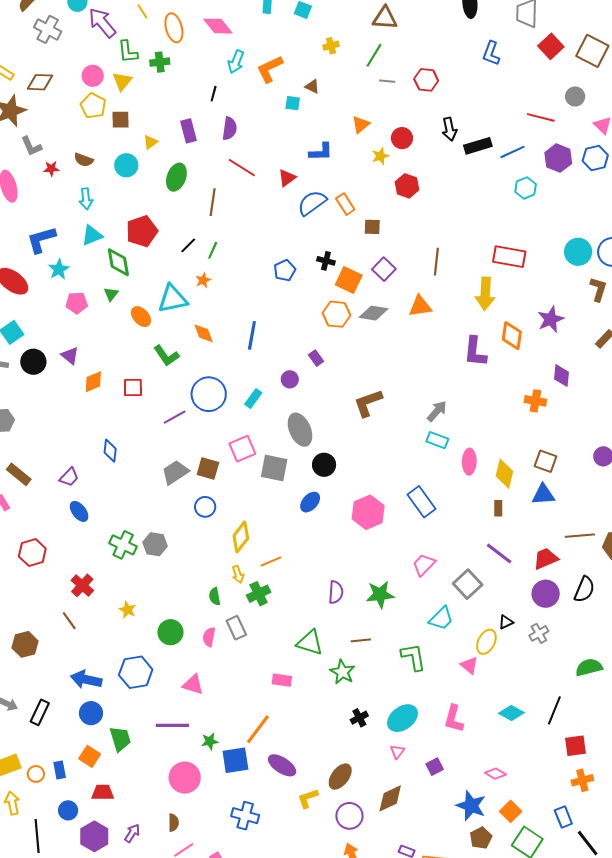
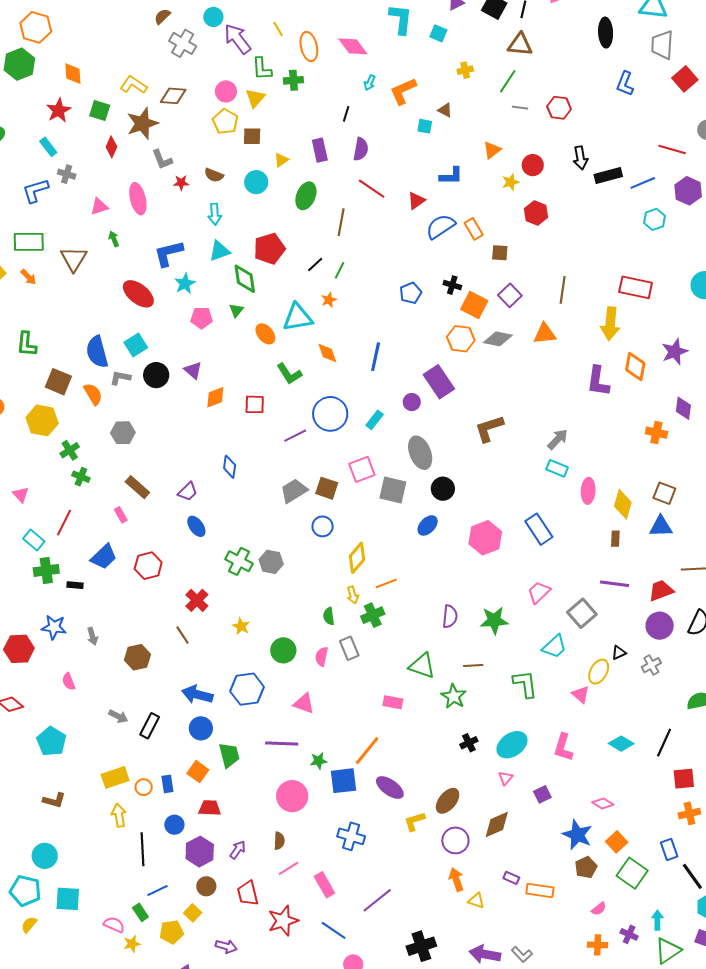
cyan arrow: (236, 62) -> (370, 83), size x0.7
purple rectangle: (316, 358) -> (439, 382), size x2.0
purple line: (499, 553) -> (615, 584), turned -32

